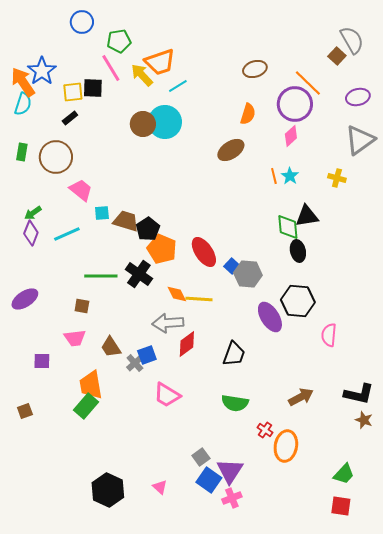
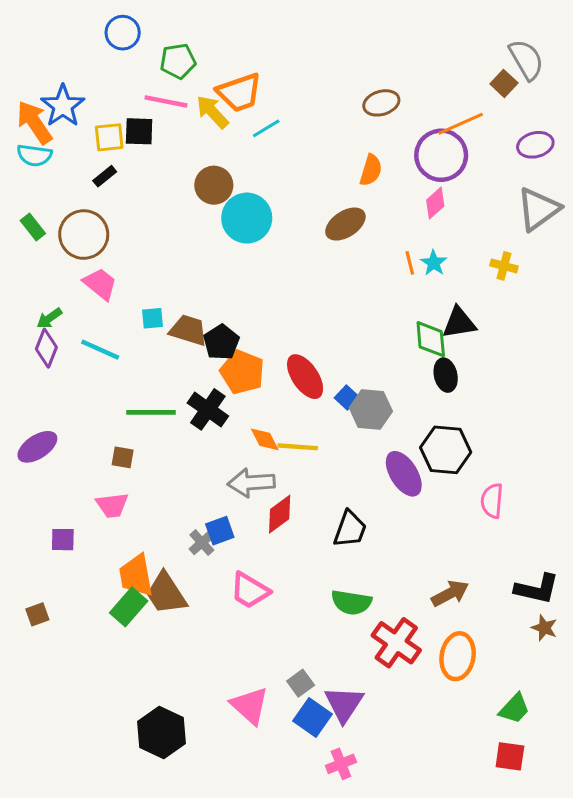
pink line: (111, 68) -> (166, 101), turned -48
orange line: (308, 83) -> (461, 124), turned -68
cyan semicircle: (23, 104) -> (34, 155), turned 80
cyan circle: (165, 122) -> (247, 218), moved
green rectangle: (22, 152) -> (33, 227), turned -48
pink trapezoid: (81, 190) -> (100, 284), moved
cyan line: (67, 234) -> (100, 350), turned 48
brown trapezoid: (111, 347) -> (166, 593), moved, size x1.4
red cross: (265, 430) -> (396, 643), size x2.0
orange ellipse: (286, 446) -> (458, 656), moved
pink triangle: (160, 487) -> (250, 706), moved, size x1.8
pink cross: (232, 498) -> (341, 764), moved

